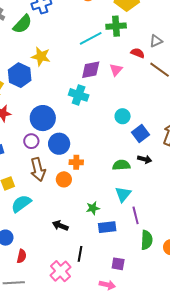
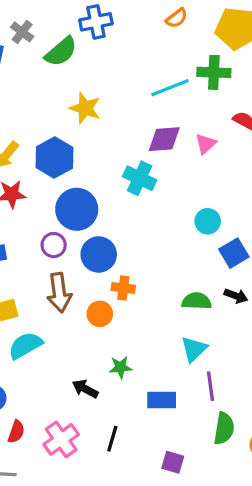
blue hexagon: (20, 75) -> (54, 158), moved
green star: (93, 208) -> (120, 367), moved
pink cross: (60, 271) -> (61, 439), moved

